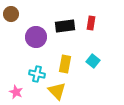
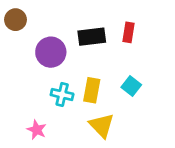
cyan cross: (37, 74) -> (62, 94), moved
yellow triangle: (57, 91) -> (102, 126), moved
pink star: (16, 92) -> (37, 130), moved

